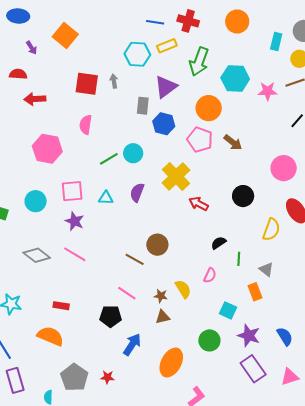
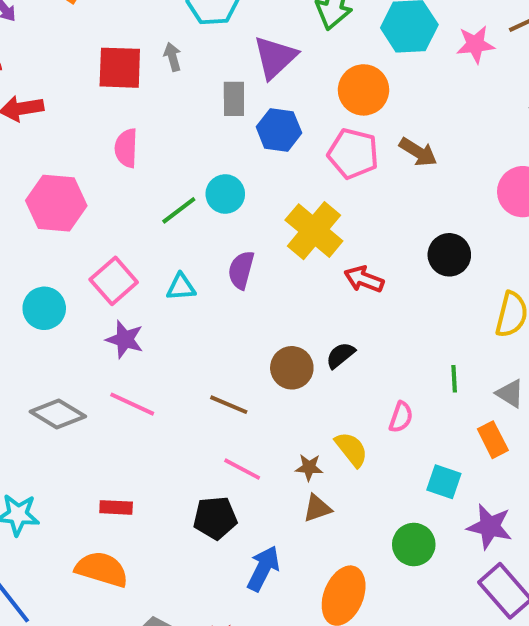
pink square: (72, 191) -> (114, 281), turned -30
black semicircle: (219, 243) -> (340, 355), moved
brown line: (135, 259) -> (229, 405), moved

